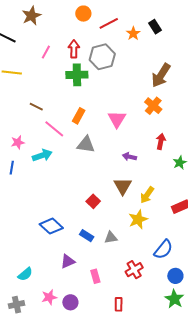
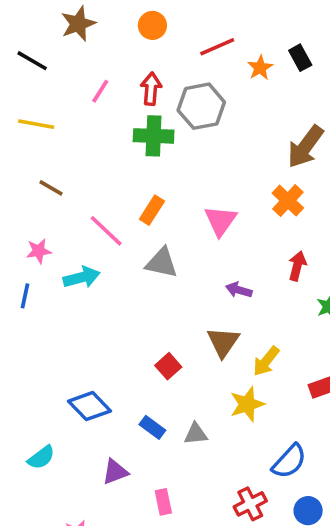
orange circle: (83, 14) -> (152, 25), moved
brown line: (36, 107) -> (51, 188), moved
red cross: (134, 270) -> (250, 504), moved
cyan semicircle: (25, 274) -> (41, 457), moved

